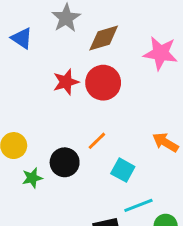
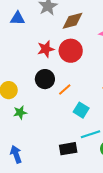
blue triangle: (22, 38) -> (18, 18), turned -35
black circle: (65, 162) -> (45, 79), moved

